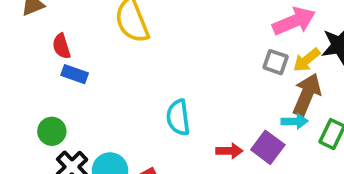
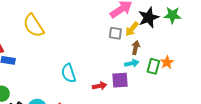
brown arrow: (307, 95) -> (136, 48), size x0.6
purple square: (268, 147) -> (120, 80), turned -30

